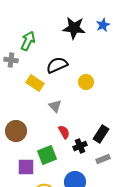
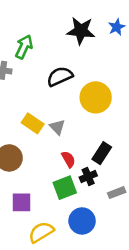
yellow circle: (86, 82) -> (96, 97), size x1.6
yellow rectangle: (35, 83) -> (33, 123), moved
black rectangle: (101, 134) -> (102, 153), moved
green square: (47, 155) -> (65, 188), moved

